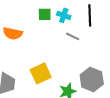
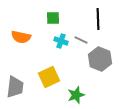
cyan cross: (64, 15) -> (61, 41), moved
gray hexagon: (92, 79) -> (100, 59), moved

